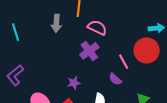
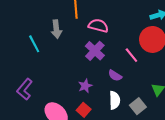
cyan line: (16, 32) -> (34, 44), moved
purple semicircle: (115, 79) -> (115, 75), moved

